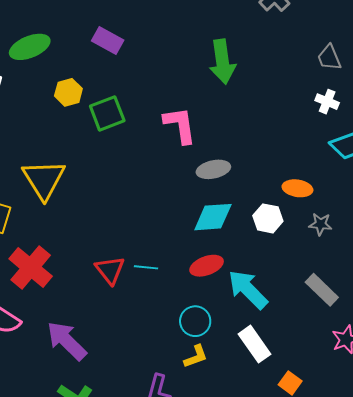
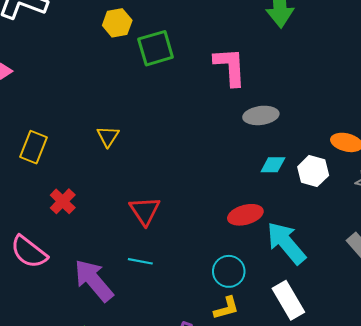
yellow triangle: (44, 179) -> (108, 136), moved, size x0.5
cyan diamond: (213, 217) -> (273, 165), moved, size x0.6
cyan line: (146, 267) -> (140, 261), moved
red cross: (31, 268) -> (63, 201), size x0.6

